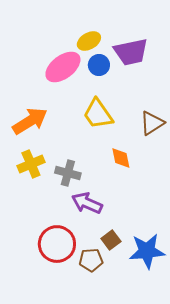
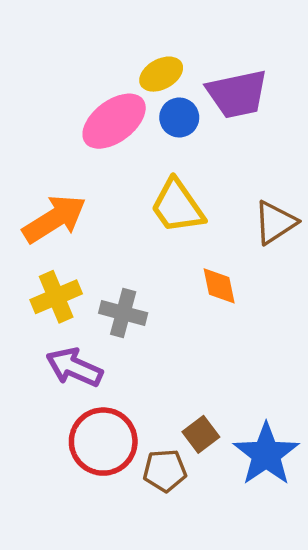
purple arrow: (87, 203) -> (74, 367), moved
blue star: (147, 251) -> (266, 454), turned -30

